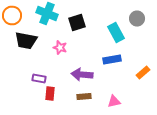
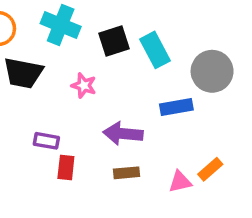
gray circle: (137, 18) -> (212, 71), moved, size x1.5
cyan rectangle: (116, 32) -> (155, 50), moved
orange rectangle: (143, 72) -> (210, 169), moved

